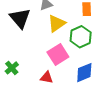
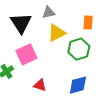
pink square: (58, 54) -> (26, 54), moved

